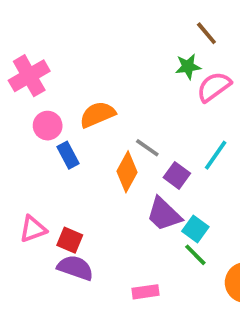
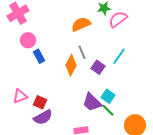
orange semicircle: (97, 114) -> (81, 24), moved
gray line: (147, 148) -> (82, 52), turned 32
purple trapezoid: (164, 214) -> (92, 102), moved
purple semicircle: (75, 268) -> (43, 117), turned 132

